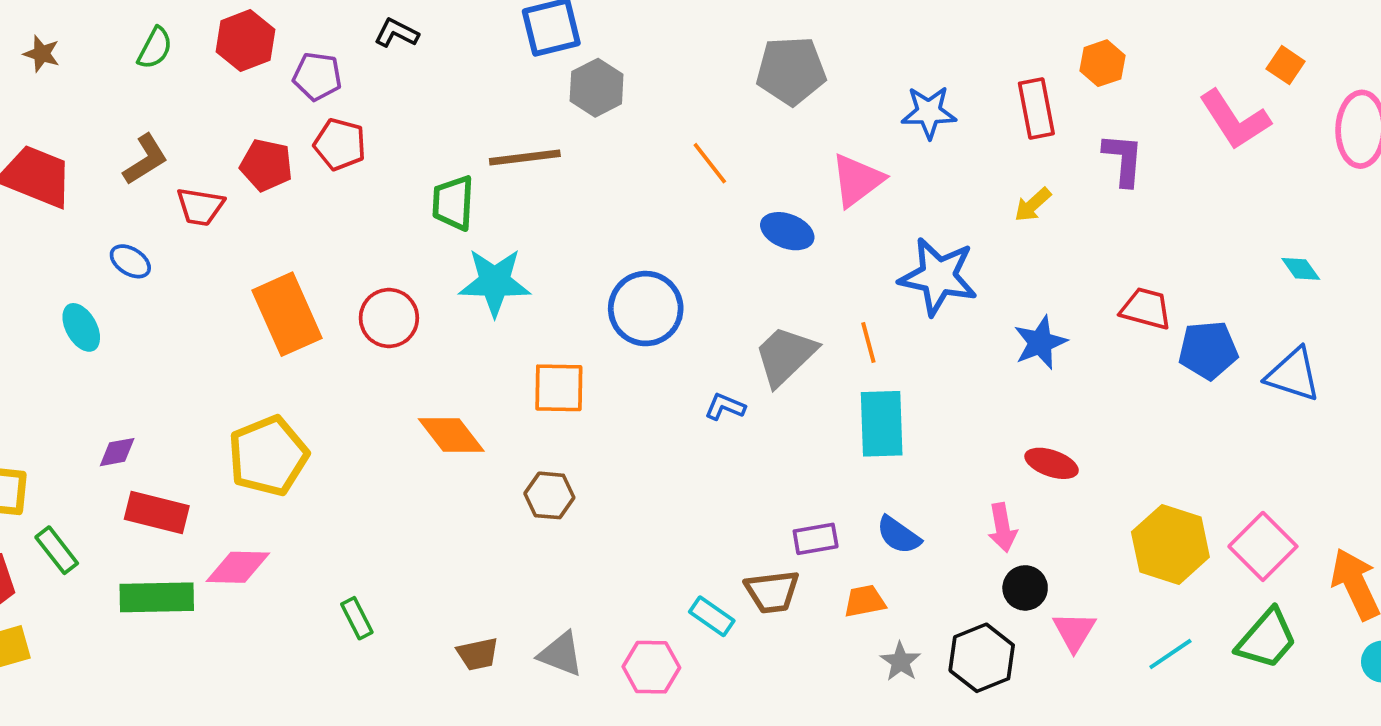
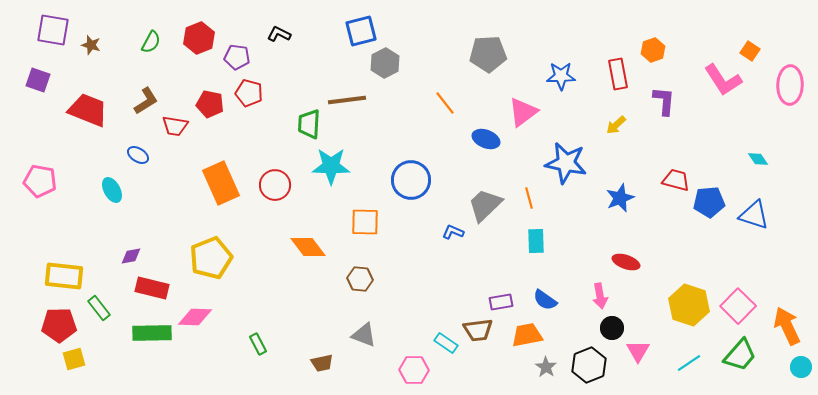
cyan rectangle: (882, 424) -> (536, 241), size x0.7
orange trapezoid: (865, 601) -> (527, 335), size x1.4
gray triangle: (561, 654) -> (364, 335), moved

